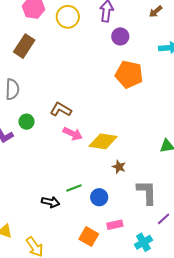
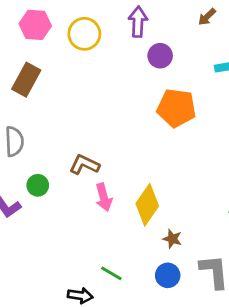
pink arrow: (73, 134) -> (104, 197), turned 54
yellow diamond: (103, 141) -> (147, 205), turned -60
green line: (74, 188) -> (111, 273), turned 56
blue circle: (99, 197) -> (168, 275), moved

